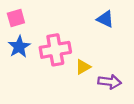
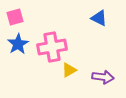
yellow triangle: (83, 67) -> (69, 70), moved

